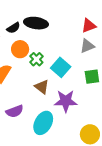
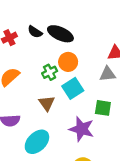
black semicircle: (13, 28) -> (35, 32), turned 48
orange circle: (20, 49) -> (68, 62), moved
purple star: (66, 101) -> (82, 129), moved

